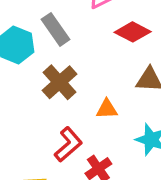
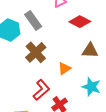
orange triangle: (107, 109) -> (64, 68), turned -32

